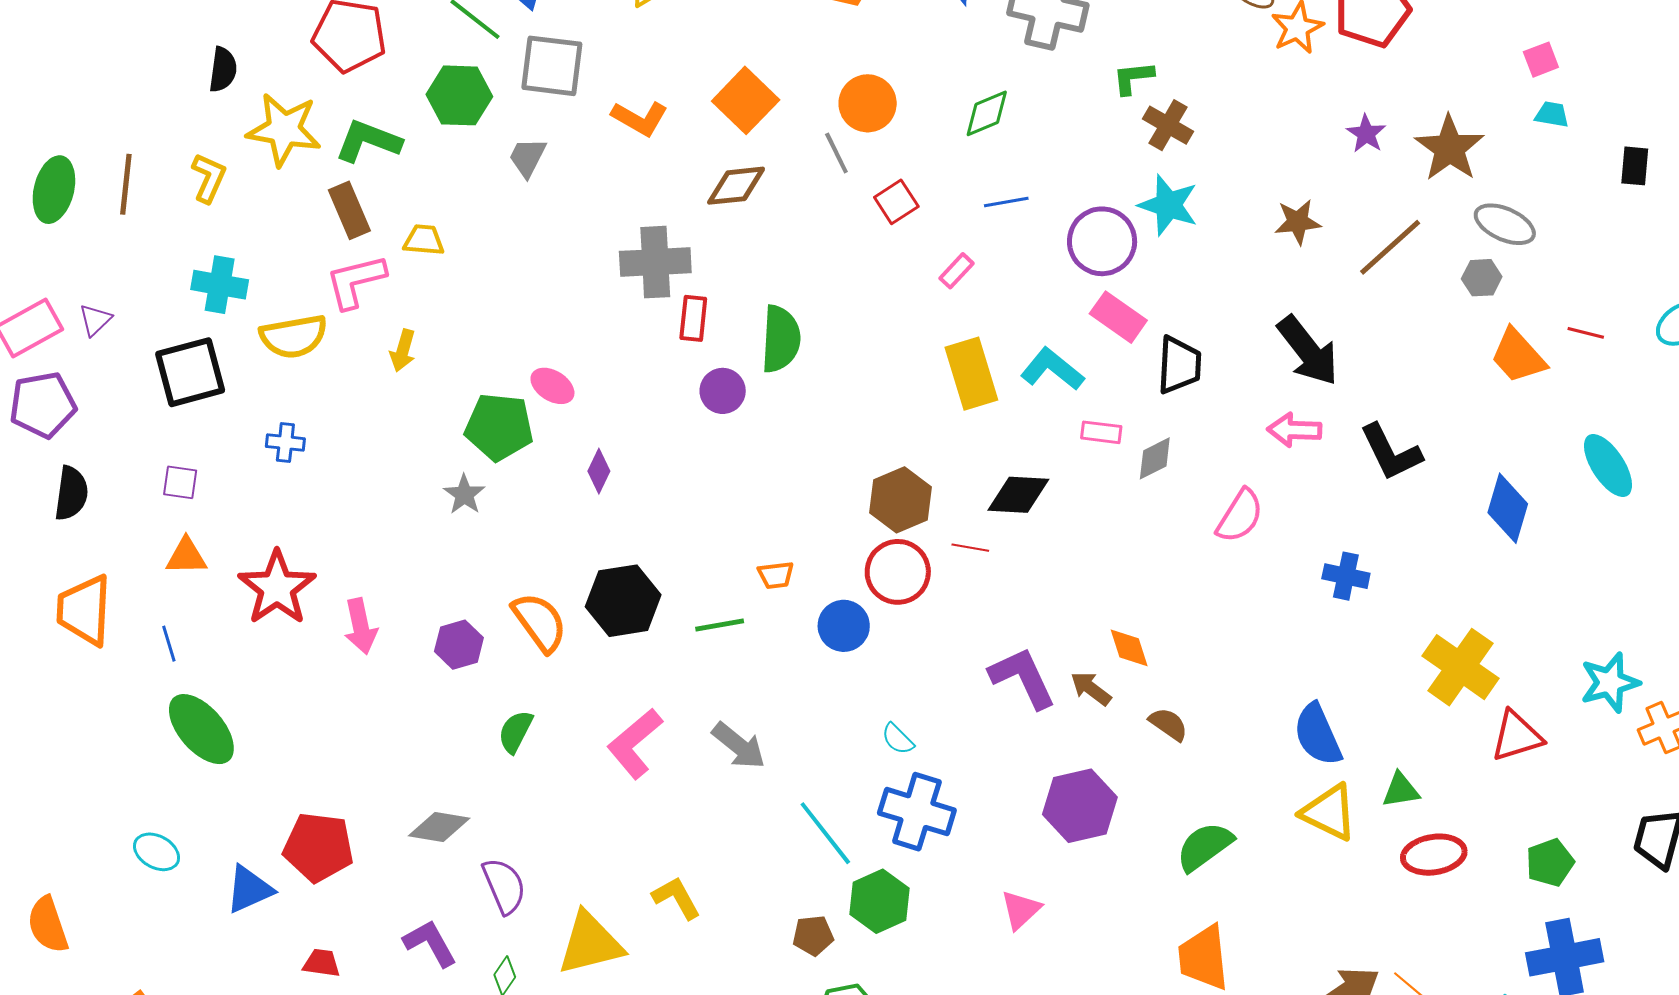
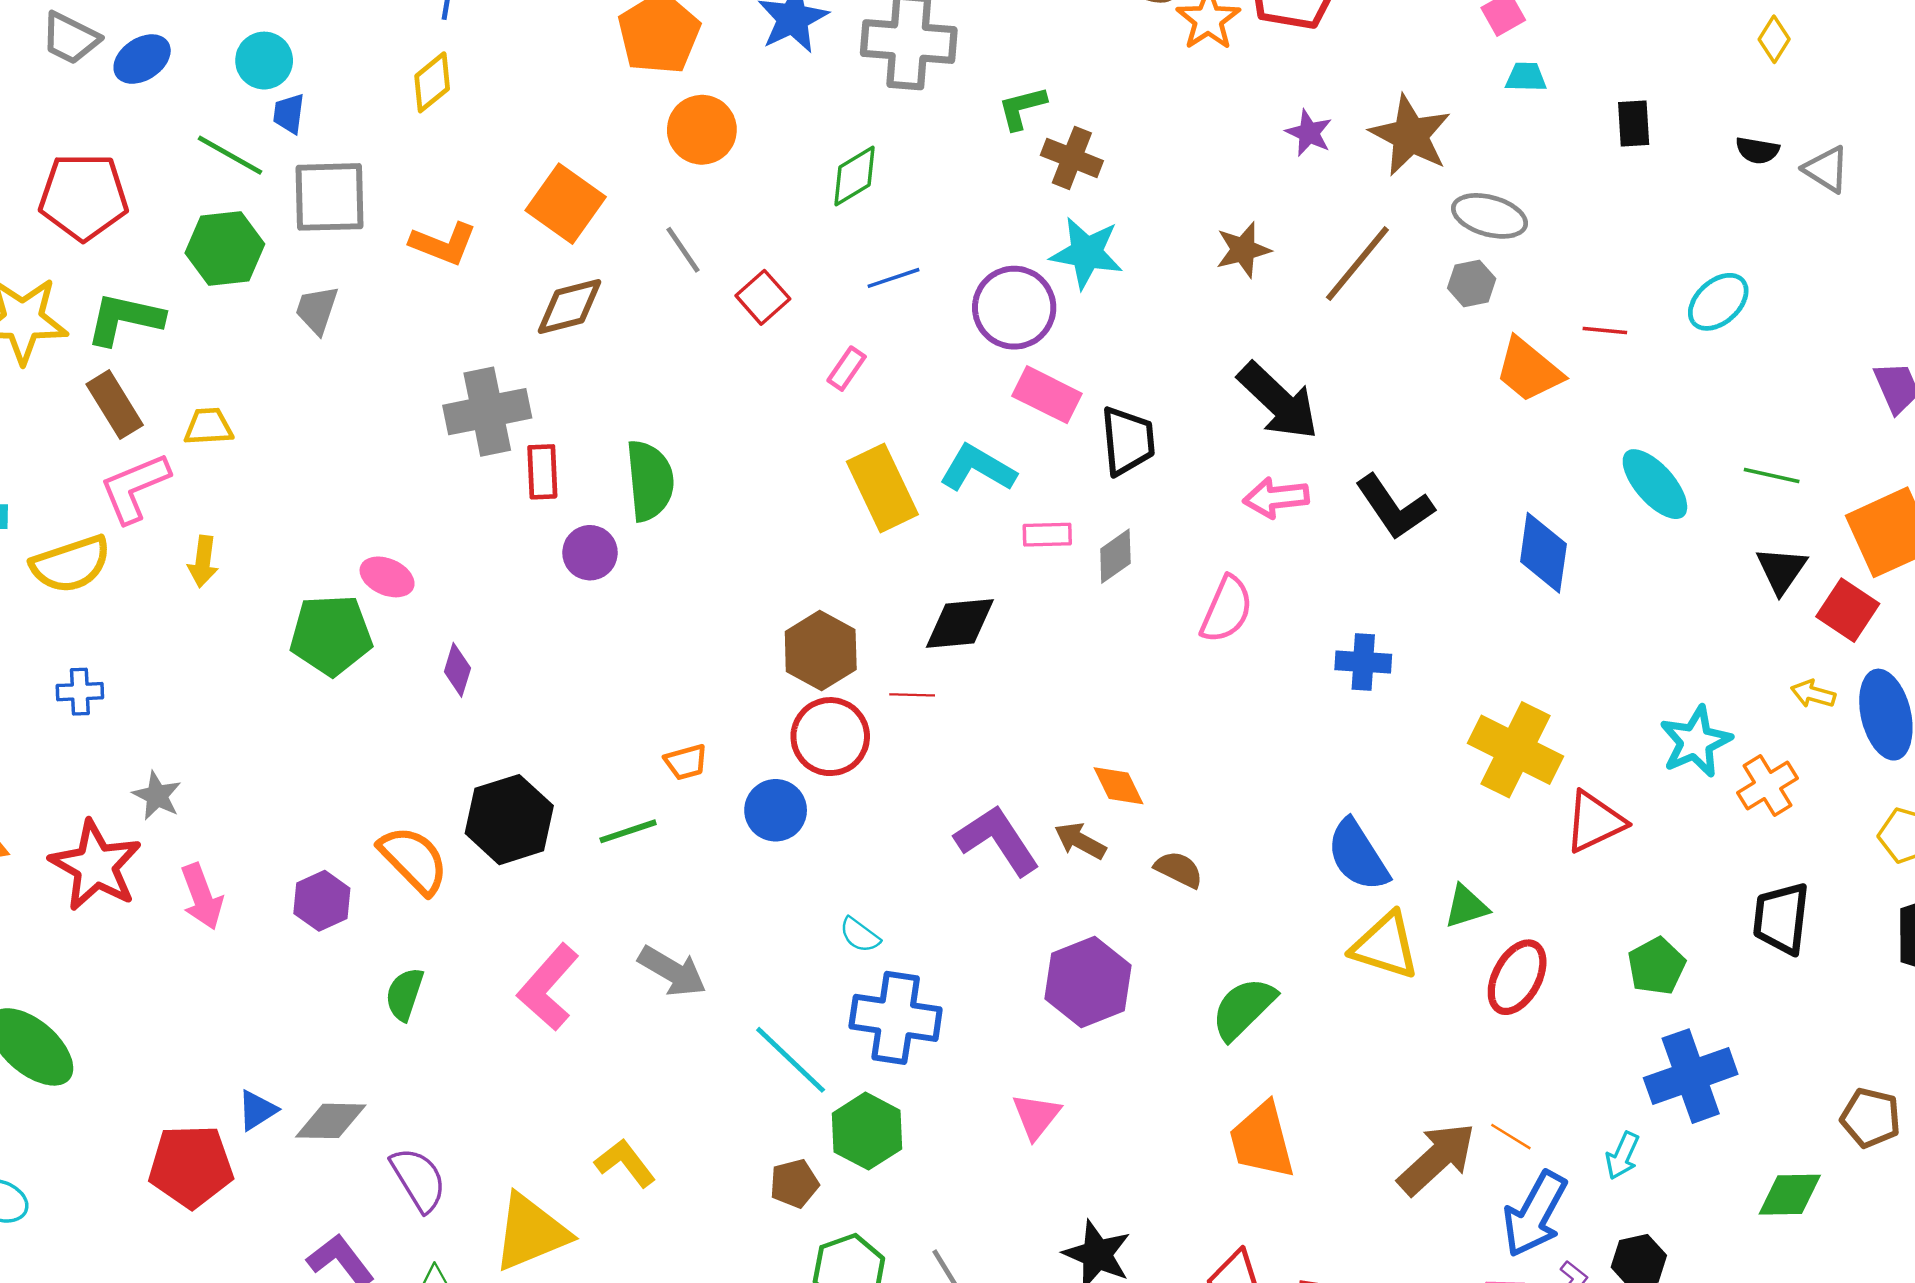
orange circle: (868, 103) -> (702, 130), moved
gray star: (464, 494) -> (157, 796), moved
red ellipse: (1434, 855) -> (1517, 977), turned -44
blue triangle: (249, 889) -> (257, 1110), moved, size x0.7

